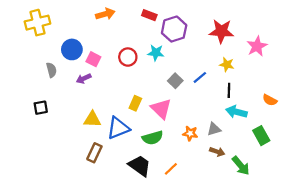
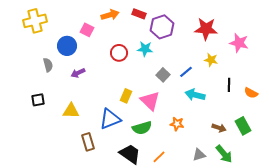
orange arrow: (105, 14) -> (110, 15), moved
pink star: (257, 46) -> (239, 43), turned -30
pink square: (93, 59) -> (87, 30), moved
black line: (229, 90) -> (229, 85), moved
cyan arrow: (236, 112) -> (195, 95), moved
yellow triangle: (92, 119) -> (71, 111), moved
gray triangle: (214, 129) -> (199, 155), moved
brown arrow: (217, 152) -> (219, 128), moved
brown rectangle: (94, 153) -> (88, 142), turned -42

